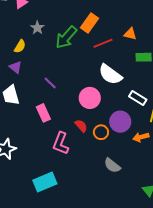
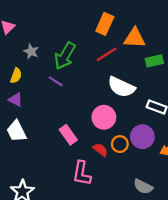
orange rectangle: (89, 23) -> (105, 24), moved
orange triangle: (130, 34) -> (135, 38), size x1.5
purple line: (50, 83) -> (56, 81), moved
pink rectangle: (43, 113) -> (68, 135), moved
orange circle: (101, 132) -> (120, 144), moved

